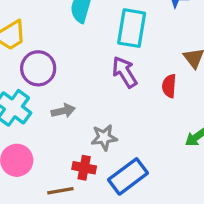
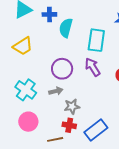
purple circle: (38, 68) -> (62, 69), moved
gray star: (104, 137) -> (72, 106), moved

